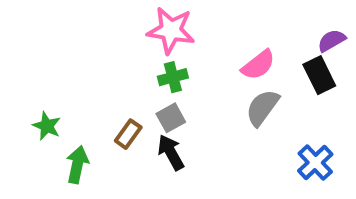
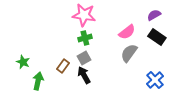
purple semicircle: (332, 41) -> (154, 15), moved
black rectangle: (319, 75) -> (157, 37), turned -30

